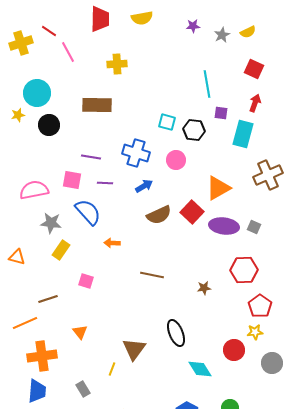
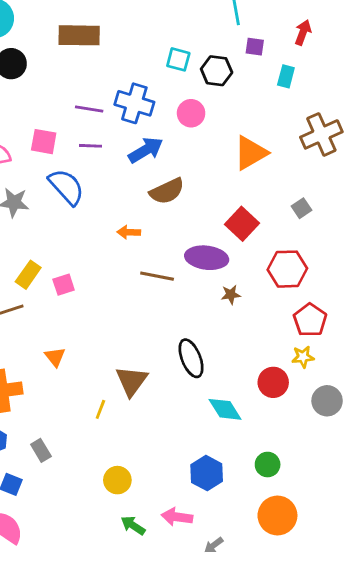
cyan rectangle: (243, 134) -> (286, 76), size x0.6
purple line: (91, 157) -> (89, 109), moved
blue arrow: (144, 186) -> (146, 150), size x1.4
red square: (192, 212) -> (242, 224), moved
purple ellipse: (224, 226) -> (207, 258), moved
gray square: (254, 227) -> (302, 208), turned 32
orange arrow: (112, 243) -> (129, 232), moved
yellow rectangle: (61, 250) -> (28, 275), moved
pink square: (86, 281) -> (64, 285), turned -35
gray rectangle: (83, 389) -> (41, 450), moved

